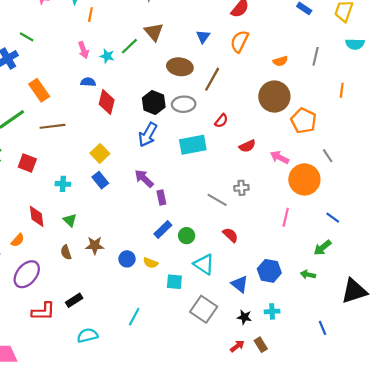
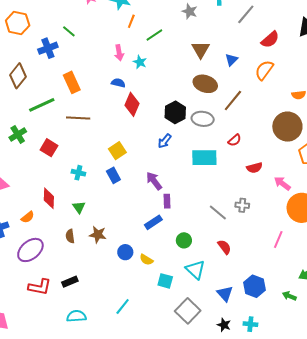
brown triangle: (154, 32) -> (201, 50), moved
green line: (129, 46) -> (154, 35), moved
blue arrow: (148, 135) -> (165, 141), size x0.7
blue rectangle: (163, 230) -> (153, 222), moved

